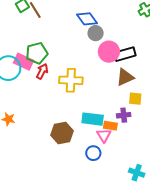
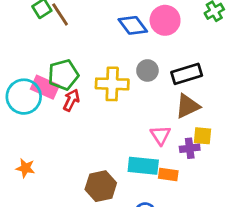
gray circle: (96, 33) -> (147, 70), moved
pink circle: (109, 52) -> (165, 20), moved
yellow cross: (71, 80) -> (112, 84), moved
purple cross: (124, 115) -> (190, 148), moved
pink triangle: (104, 135) -> (160, 135), moved

